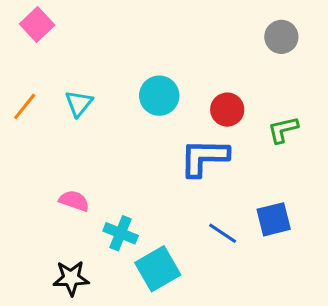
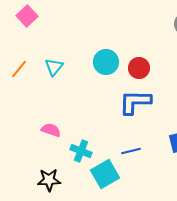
red circle: (227, 110) -> (139, 68), moved
blue line: (223, 233) -> (131, 151), moved, turned -48

